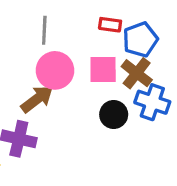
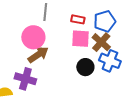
red rectangle: (110, 25) -> (78, 19), moved
pink circle: (55, 70) -> (33, 37), moved

